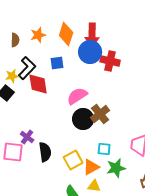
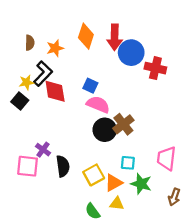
orange star: (38, 35) -> (55, 48), moved
blue circle: (90, 52) -> (131, 53), moved
red cross: (110, 61) -> (155, 68), moved
blue square: (57, 63) -> (90, 86), moved, turned 32
pink semicircle: (77, 96) -> (98, 104), turned 55
green star: (116, 168) -> (141, 184), turned 30

